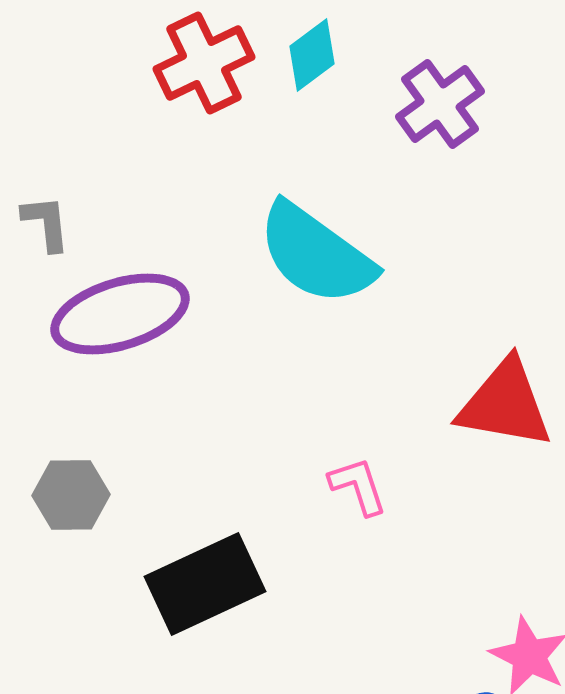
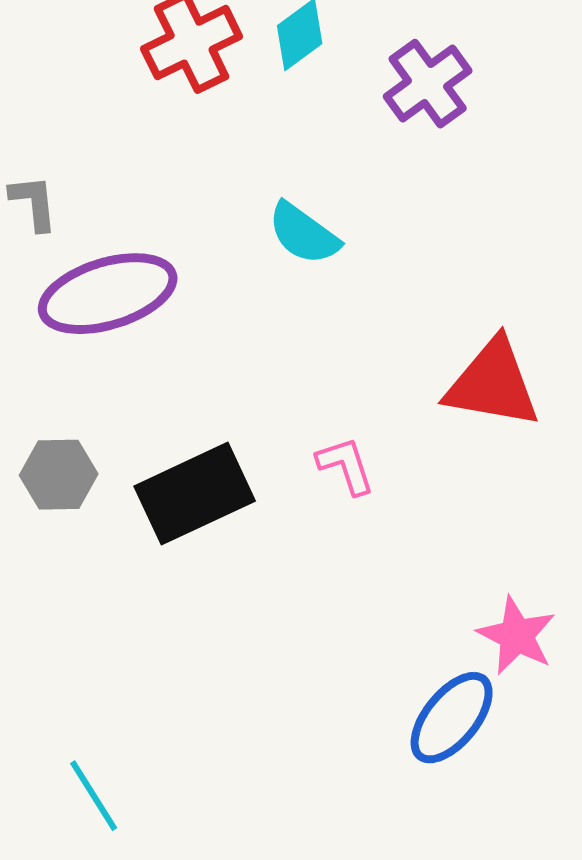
cyan semicircle: (316, 254) -> (304, 234), size x0.6
black rectangle: (205, 584) -> (195, 494), moved

